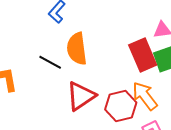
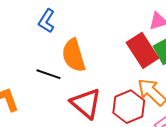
red triangle: (81, 96) -> (86, 103), turned -36

